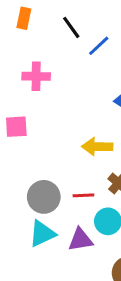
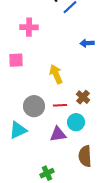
yellow arrow: (97, 147) -> (56, 74), moved, turned 66
cyan triangle: (42, 234) -> (18, 130), moved

